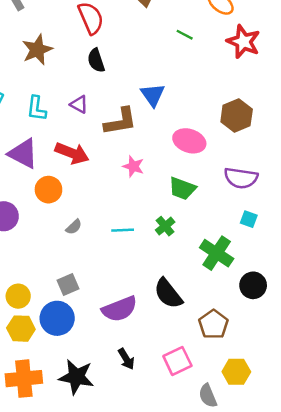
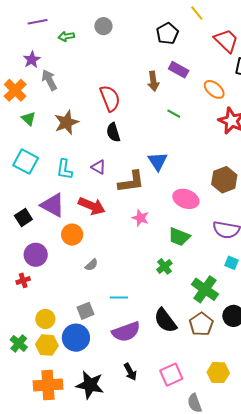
green line: (185, 35) -> (174, 114), moved
cyan line: (123, 230) -> (119, 298), moved
brown pentagon: (213, 324) -> (201, 324), moved
yellow hexagon: (236, 372) -> (218, 373), moved

